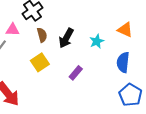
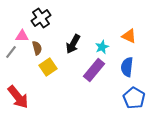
brown semicircle: (42, 35) -> (37, 48), moved
purple rectangle: (76, 73) -> (94, 70), moved, size x1.6

